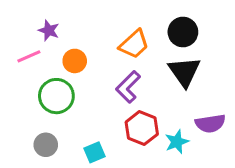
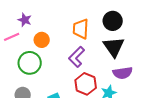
orange trapezoid: (134, 44) -> (81, 29), turned 135
purple semicircle: (210, 123) -> (123, 73), moved

